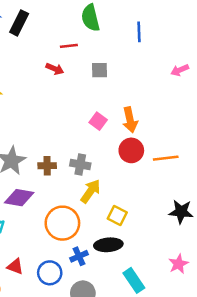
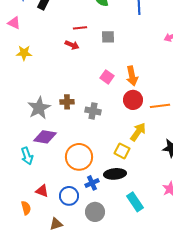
red line: (69, 46) -> (80, 28), moved
red arrow: (55, 69) -> (72, 45), moved
brown cross: (47, 166) -> (67, 102), moved
yellow arrow: (90, 191) -> (138, 132), moved

